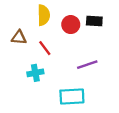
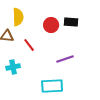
yellow semicircle: (44, 15) -> (18, 17), moved
cyan cross: (35, 73) -> (13, 67), moved

